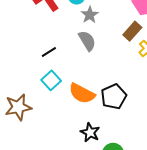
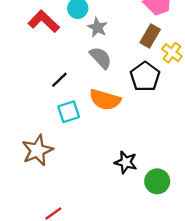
cyan square: (51, 80) -> (69, 112), turned 36
orange semicircle: (82, 93) -> (105, 100), moved
black pentagon: (114, 97) -> (145, 77), moved

